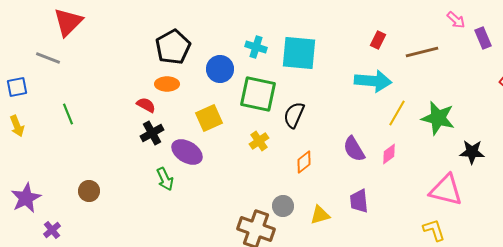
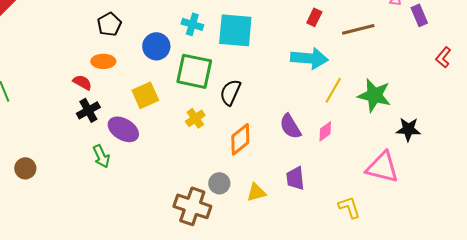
black pentagon: (173, 47) -> (109, 24), size x0.7
orange diamond: (304, 162) -> (240, 139), size x1.4
yellow L-shape: (434, 230) -> (349, 207), moved

